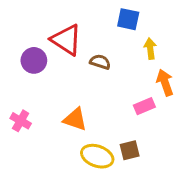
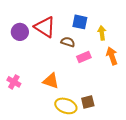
blue square: (128, 19) -> (80, 22), moved
purple circle: (34, 60) -> (20, 32), moved
pink rectangle: (144, 106) -> (84, 57), moved

